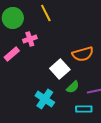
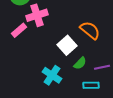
pink cross: (30, 39) -> (37, 15), size x1.5
orange semicircle: (83, 54) -> (90, 30), turned -125

